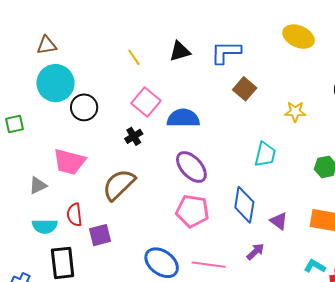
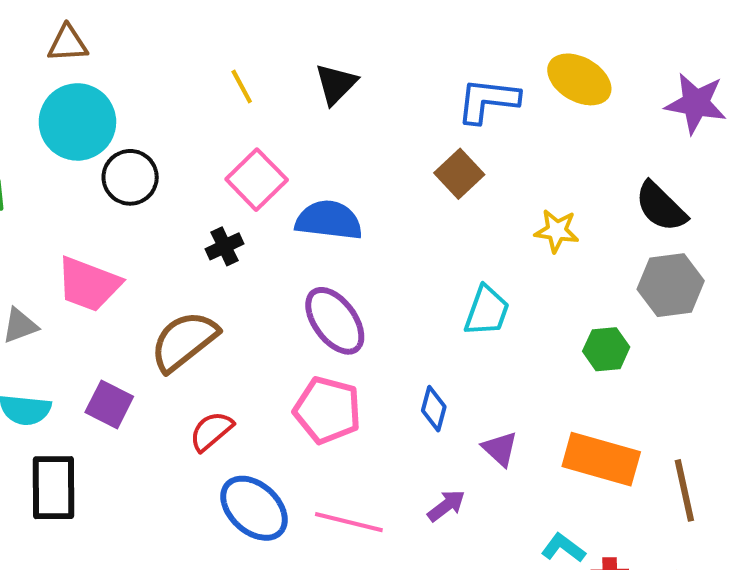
black triangle: (180, 51) -> (336, 84), turned -35
blue L-shape: (226, 52) -> (488, 101), moved
blue diamond: (244, 205) -> (434, 409), size x0.6
red semicircle: (74, 215) -> (211, 431), moved, turned 50
purple square: (100, 235) -> (109, 404), moved, turned 35

